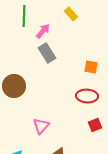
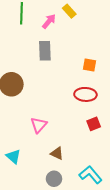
pink arrow: (43, 31) -> (49, 21), moved
gray rectangle: (47, 53) -> (45, 51), turned 30

